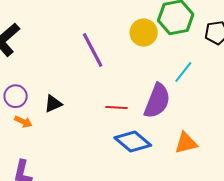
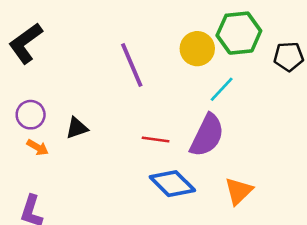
cyan line: (183, 72) -> (222, 89), moved
orange triangle: (186, 143) -> (239, 191), turned -35

